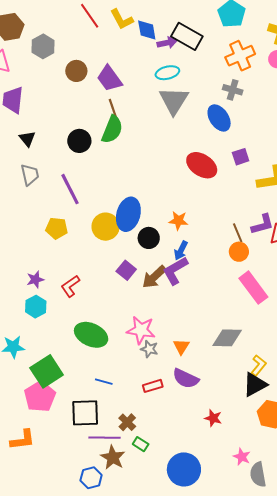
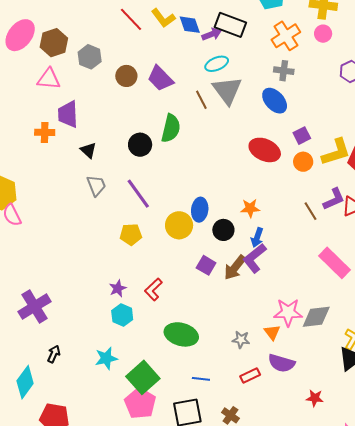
brown line: (113, 108) -> (201, 100), moved
blue ellipse: (128, 214) -> (200, 210), size x0.7
orange circle: (239, 252) -> (303, 162), moved
pink star: (141, 330) -> (288, 312), moved

